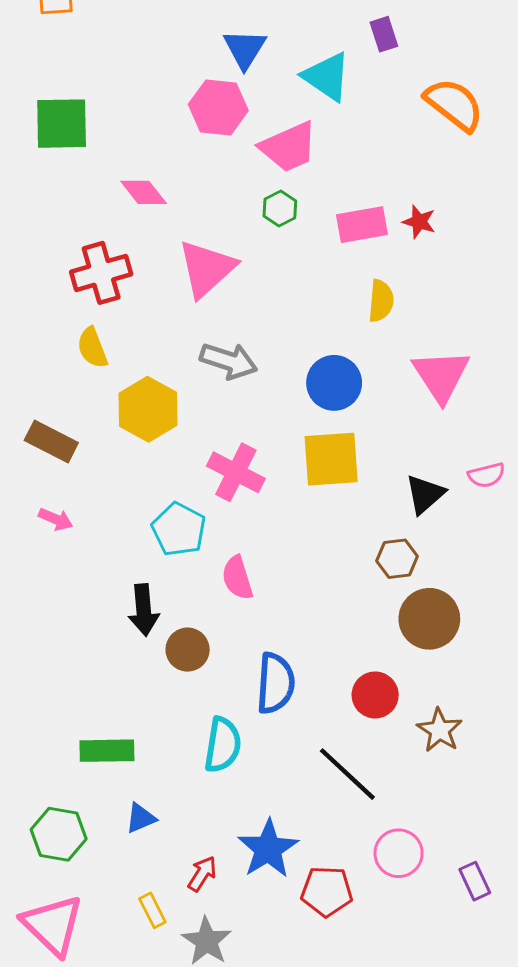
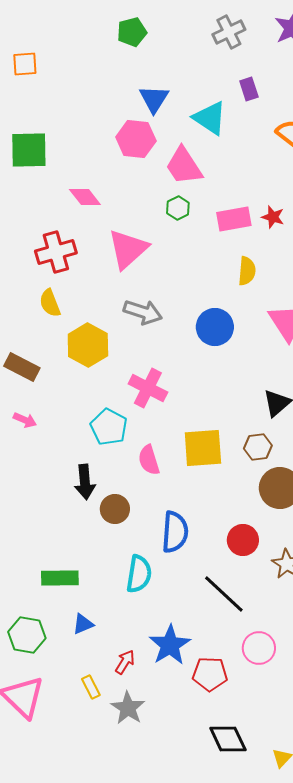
pink trapezoid: (289, 147) -> (184, 166), turned 81
yellow square: (331, 459) -> (203, 448), moved

